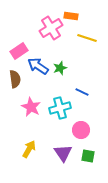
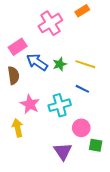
orange rectangle: (71, 16) -> (82, 11), moved, turned -40
yellow line: (87, 38) -> (85, 64), moved
yellow arrow: (29, 149) -> (18, 128), moved, turned -42
green square: (88, 156) -> (96, 145), moved

